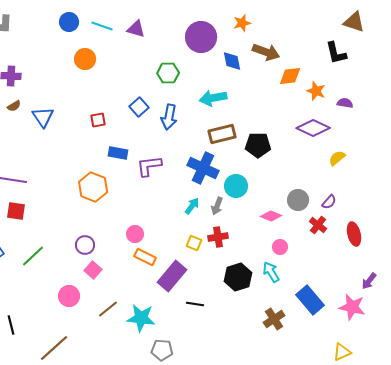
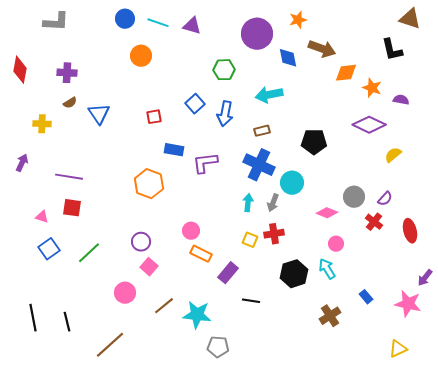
brown rectangle: (222, 134) -> (262, 131), moved, size x0.6
cyan arrow: (192, 206) -> (248, 203), turned -30
purple rectangle: (172, 276) -> (228, 273), size x0.7
blue rectangle: (310, 300) -> (366, 297), size x0.5

